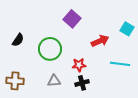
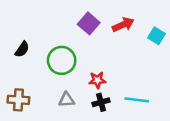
red arrow: (100, 41) -> (123, 25), moved
cyan line: (120, 64) -> (137, 100), moved

